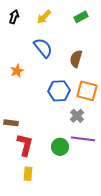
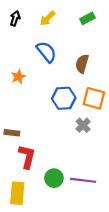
purple line: (83, 139) -> (83, 180), moved
green circle: (60, 147) -> (54, 178), moved
yellow rectangle: (28, 174) -> (17, 193), moved, size x1.5

